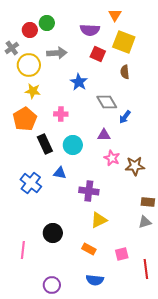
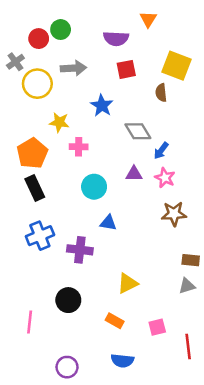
yellow square: (124, 42) -> (177, 66), moved
red square: (98, 54) -> (126, 69), turned -35
yellow star: (33, 91) -> (59, 122), moved
black rectangle: (45, 144) -> (35, 188), moved
pink star: (112, 158) -> (165, 178), moved
blue triangle: (60, 173) -> (108, 223), moved
blue cross: (31, 183) -> (40, 236), turned 30
purple cross: (89, 191) -> (80, 250), moved

